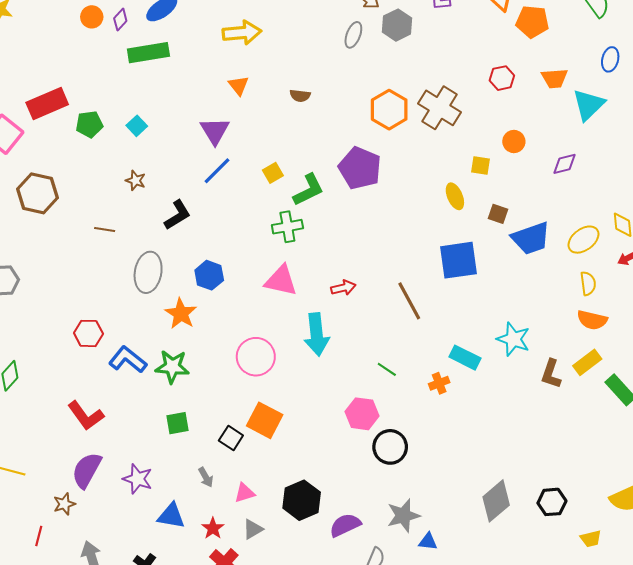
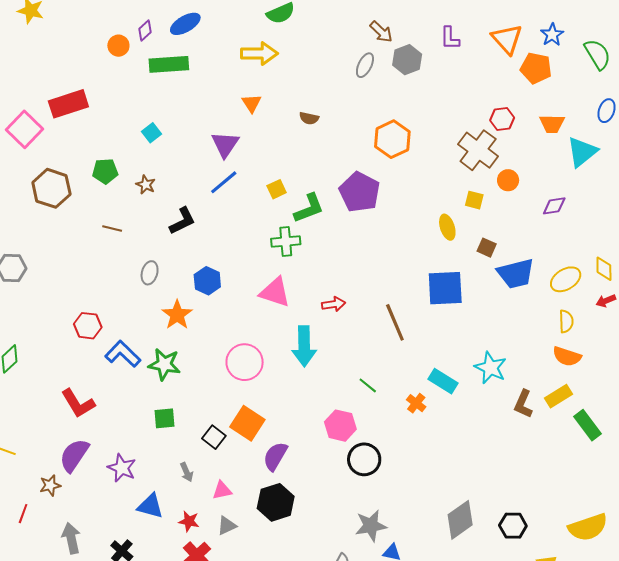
orange circle: (92, 17) -> (118, 46), moved
brown cross: (439, 108) -> (478, 150), moved
green pentagon: (89, 124) -> (105, 171), moved
gray ellipse: (148, 272) -> (150, 273), size x0.6
orange cross: (439, 383) -> (416, 403), turned -36
purple semicircle: (345, 525) -> (275, 456), moved, turned -40
red star: (213, 528) -> (189, 521), turned -30

